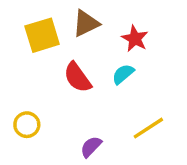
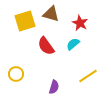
brown triangle: (86, 23) -> (51, 14), turned 42
purple semicircle: (91, 147) -> (54, 87), turned 152

